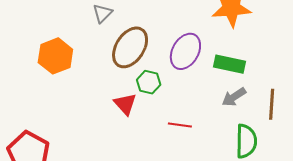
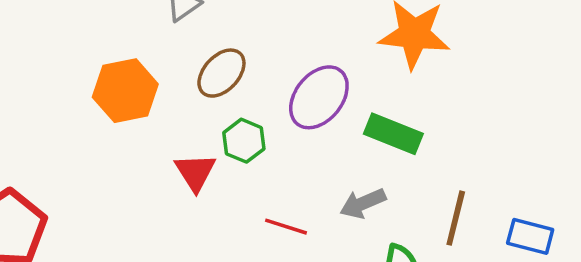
brown ellipse: (130, 47) -> (221, 73), size x0.7
orange hexagon: (55, 56) -> (125, 91), moved
gray arrow: (234, 97) -> (363, 203), moved

